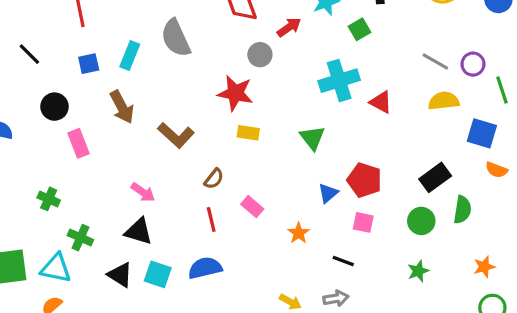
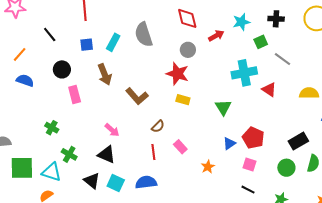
gray circle: (260, 55) -> (188, 50), moved
gray line: (435, 61) -> (283, 59), moved
black line: (343, 261) -> (248, 190), moved

